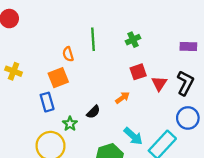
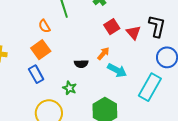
black semicircle: (93, 112) -> (81, 64), moved, turned 56
green star: (70, 124) -> (70, 88), moved
cyan arrow: (133, 136) -> (117, 70), moved

